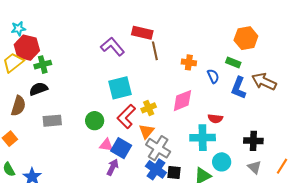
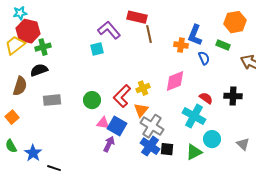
cyan square: (120, 88) -> (97, 49), moved, size x0.6
blue L-shape: (239, 88) -> (195, 35), moved
red semicircle: (215, 119) -> (206, 98), turned -152
cyan cross: (203, 138) -> (194, 116), turned 30
black cross: (253, 141) -> (233, 96), moved

